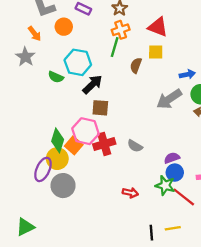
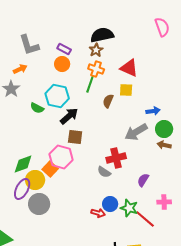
orange circle: (64, 27) -> (62, 64), moved
orange cross: (121, 30) -> (96, 69), turned 35
orange arrow: (35, 34) -> (20, 69), turned -80
green diamond: (58, 140) -> (23, 164), moved, turned 50
red cross: (104, 144) -> (116, 158), moved
purple semicircle: (172, 158) -> (143, 180), moved, turned -40
blue circle: (175, 173) -> (110, 204), moved

